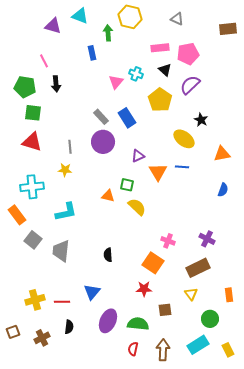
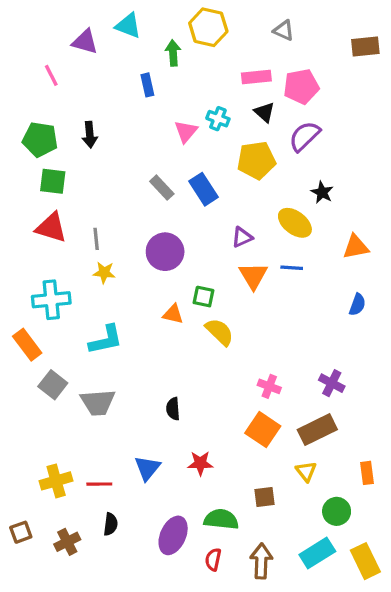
pink line: (44, 61) -> (51, 75), moved
yellow pentagon: (160, 100) -> (256, 160), turned 30
purple circle: (103, 142) -> (165, 252), moved
gray line: (70, 147) -> (96, 239), moved
purple triangle: (138, 156) -> (242, 237), moved
gray trapezoid: (61, 251) -> (98, 402), turned -100
orange square: (153, 263) -> (263, 430), moved
red star: (144, 289) -> (200, 463), moved
purple ellipse: (108, 321) -> (173, 535), moved
yellow rectangle: (228, 350) -> (365, 561), size x1.5

